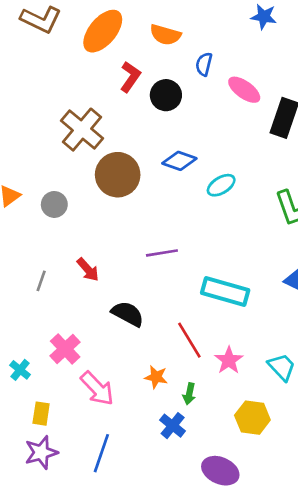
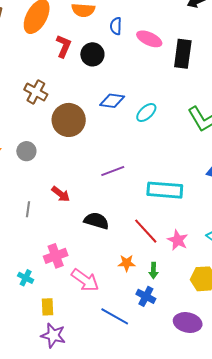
brown cross: (82, 130) -> (36, 92), size x0.7
pink cross: (65, 349) -> (56, 256), turned 35
purple star: (41, 452) -> (53, 335), turned -30
blue line: (101, 453) -> (115, 316), moved, turned -68

